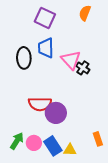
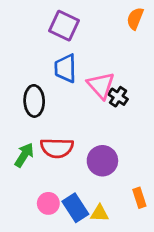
orange semicircle: (85, 13) -> (135, 18), moved
black ellipse: (24, 58) -> (34, 101), moved
purple circle: (56, 113) -> (102, 161), moved
green arrow: (17, 141) -> (24, 155), moved

